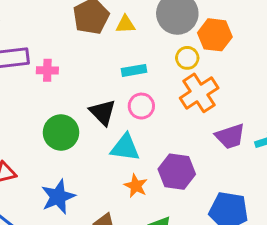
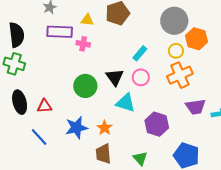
yellow triangle: (125, 24) -> (87, 20), moved
cyan rectangle: (134, 70) -> (140, 53), turned -49
orange star: (136, 186) -> (105, 128), moved

